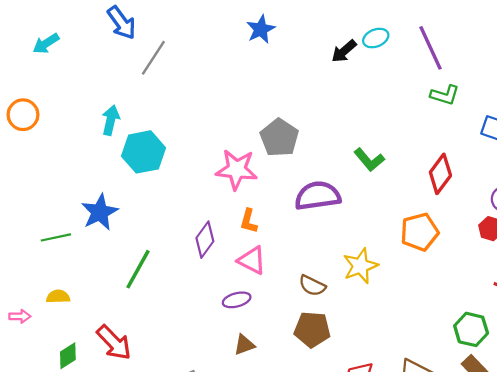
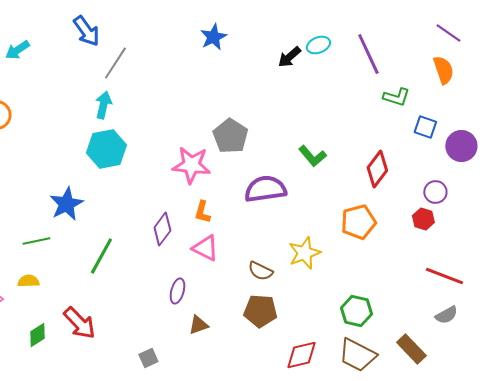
green L-shape: (445, 95) -> (396, 97), moved
cyan arrow: (111, 120) -> (103, 105), moved
green line: (56, 237) -> (36, 241), moved
purple ellipse: (237, 300) -> (177, 291), moved, turned -60
green hexagon: (471, 329) -> (356, 311), moved

